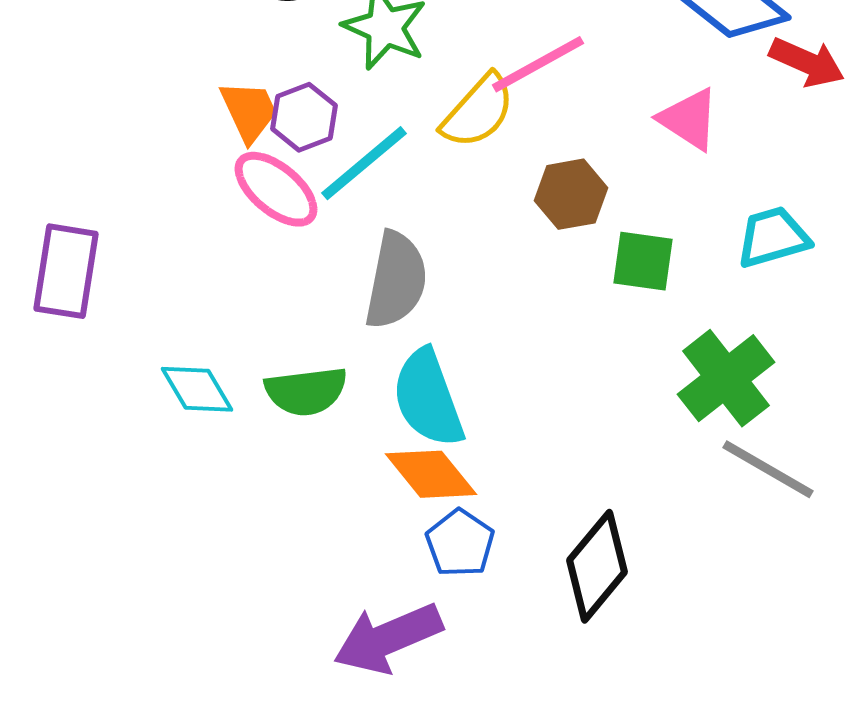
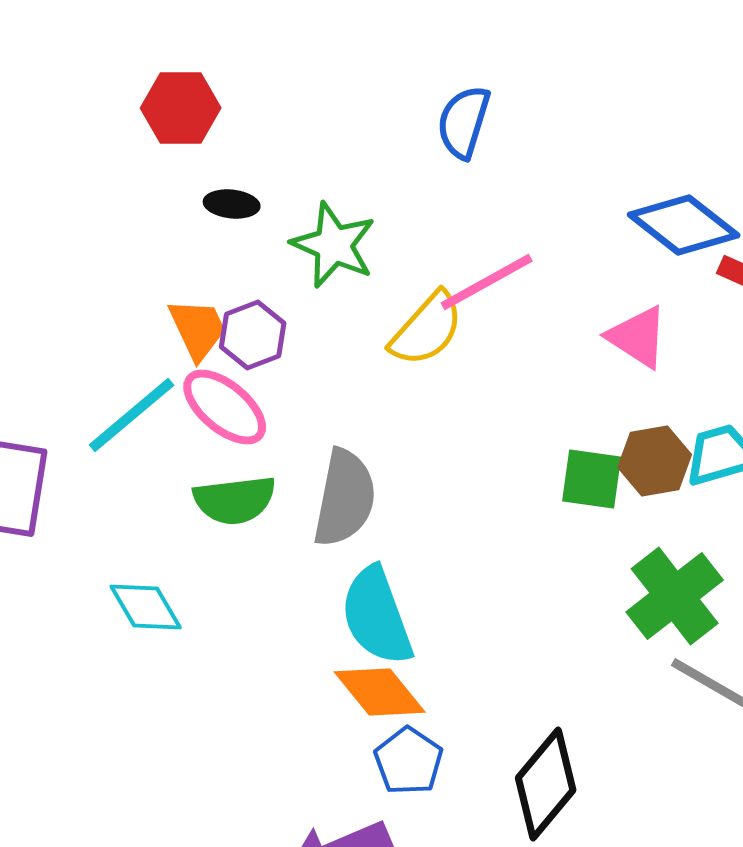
cyan line: (364, 163) -> (132, 415), moved
brown hexagon: (571, 194) -> (655, 461), moved
green semicircle: (306, 391) -> (235, 500), moved

